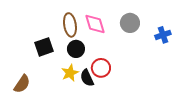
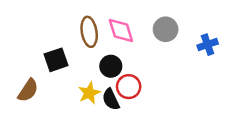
black circle: (76, 49) -> (111, 66), moved
brown semicircle: (22, 84) -> (28, 90), moved

